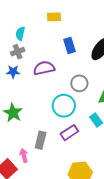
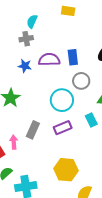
blue rectangle: (70, 46) -> (73, 57), moved
blue star: (13, 72) -> (25, 66), moved

